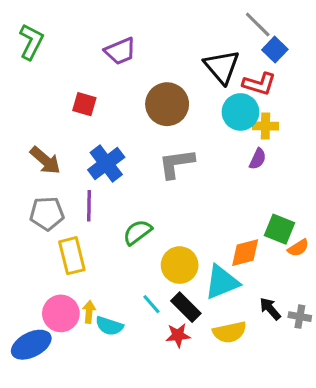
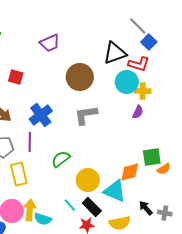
black triangle: (222, 67) -> (115, 53), turned 50
red square: (84, 104) -> (16, 77), moved
green square: (280, 229) -> (152, 157), turned -30
cyan triangle: (222, 282) -> (115, 191), turned 45
yellow arrow: (89, 312) -> (30, 210), size x1.5

